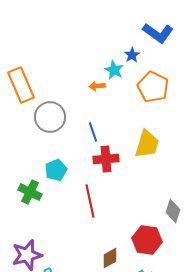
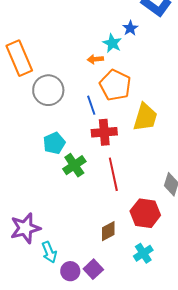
orange pentagon: (153, 87) -> (115, 85), moved
green cross: (30, 192) -> (74, 165), moved, turned 30
red line: (90, 201) -> (113, 174), moved

